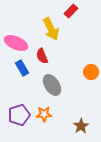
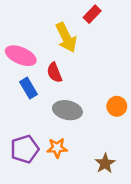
orange circle: (91, 72) -> (117, 106), moved
gray ellipse: (52, 85) -> (67, 110), turned -45

